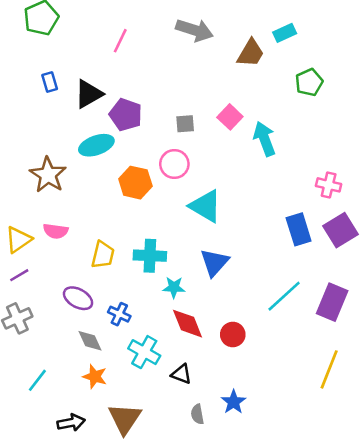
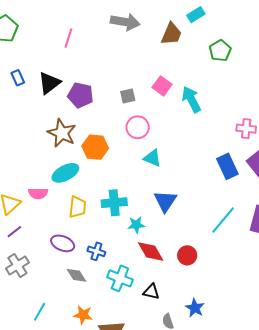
cyan ellipse: (96, 145) -> (65, 173), moved
pink circle: (174, 164) -> (138, 127), moved
brown star: (48, 175) -> (62, 133), moved
cyan triangle: (206, 206) -> (152, 158), size x0.7
orange star: (95, 377) -> (83, 315), moved

